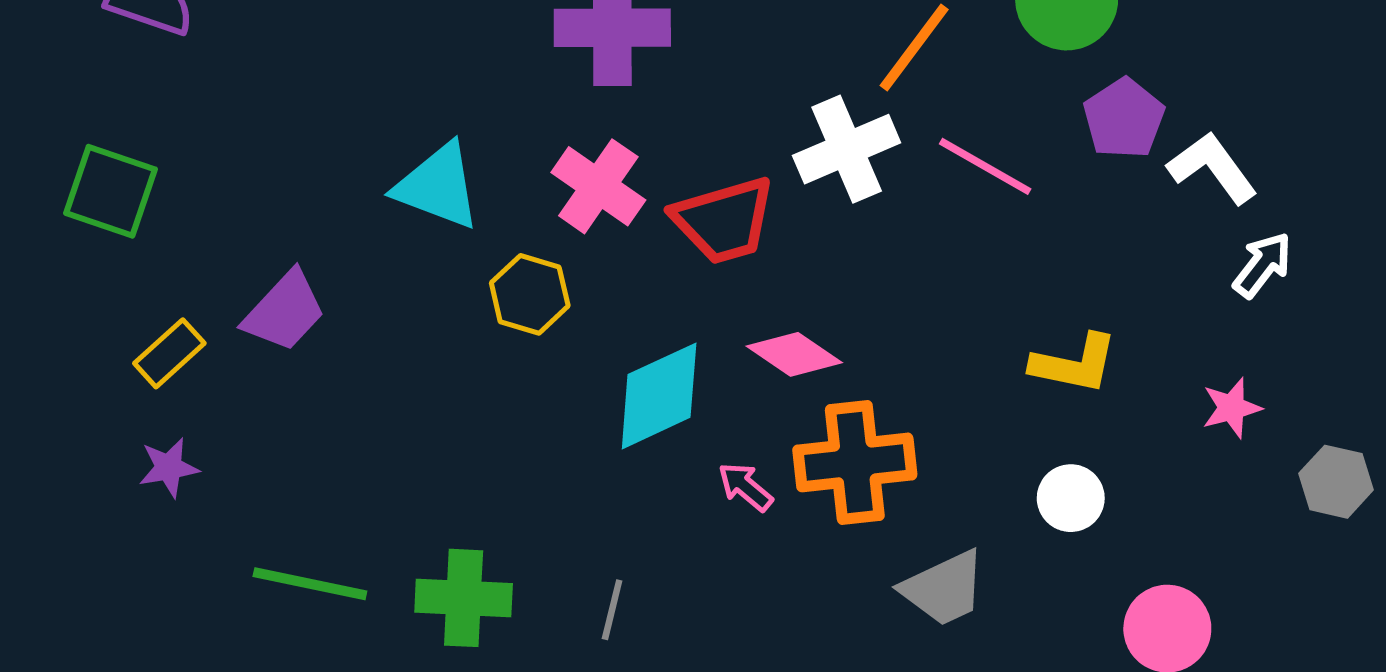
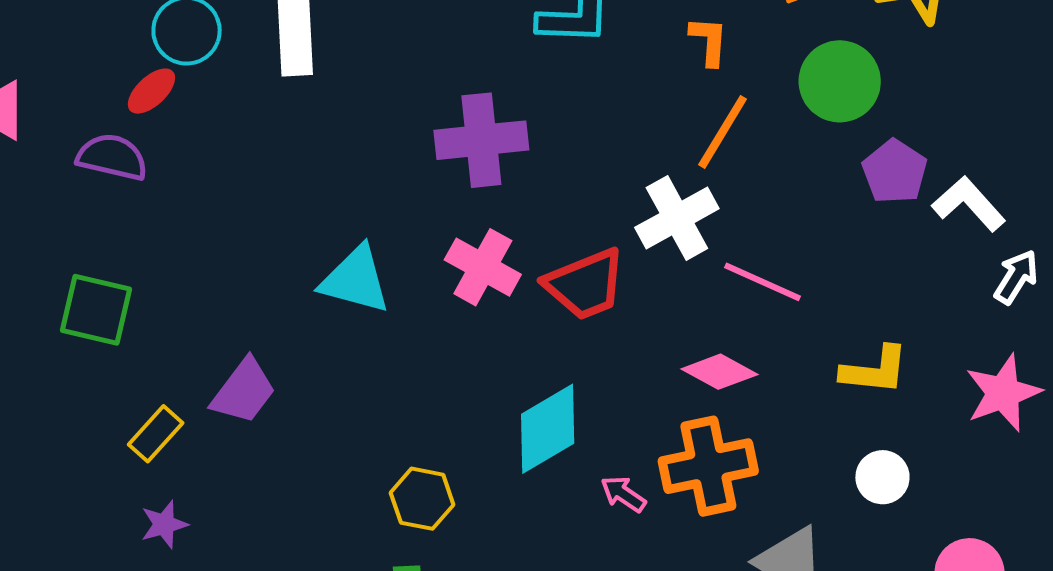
pink line: (985, 166) -> (763, 282), moved
yellow hexagon: (530, 294) -> (422, 499), moved
pink diamond: (794, 354) -> (719, 372), moved
pink star: (1232, 408) -> (1003, 393), size x1.6

